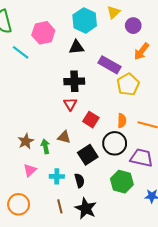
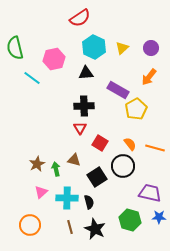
yellow triangle: (114, 12) -> (122, 48), moved
purple circle: (133, 26) -> (151, 48), moved
orange semicircle: (122, 121) -> (130, 144), turned -40
purple trapezoid: (141, 158) -> (150, 193), moved
cyan cross: (57, 176) -> (67, 198), size x1.5
green hexagon: (122, 182) -> (130, 220), moved

